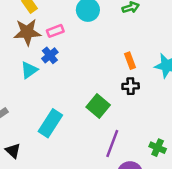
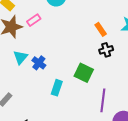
blue cross: (50, 55) -> (39, 63), moved
cyan rectangle: (50, 123) -> (57, 88), moved, size x0.7

